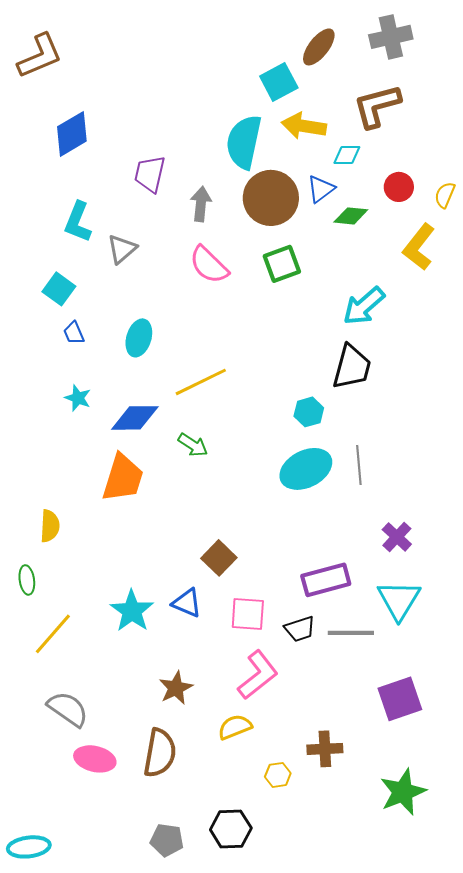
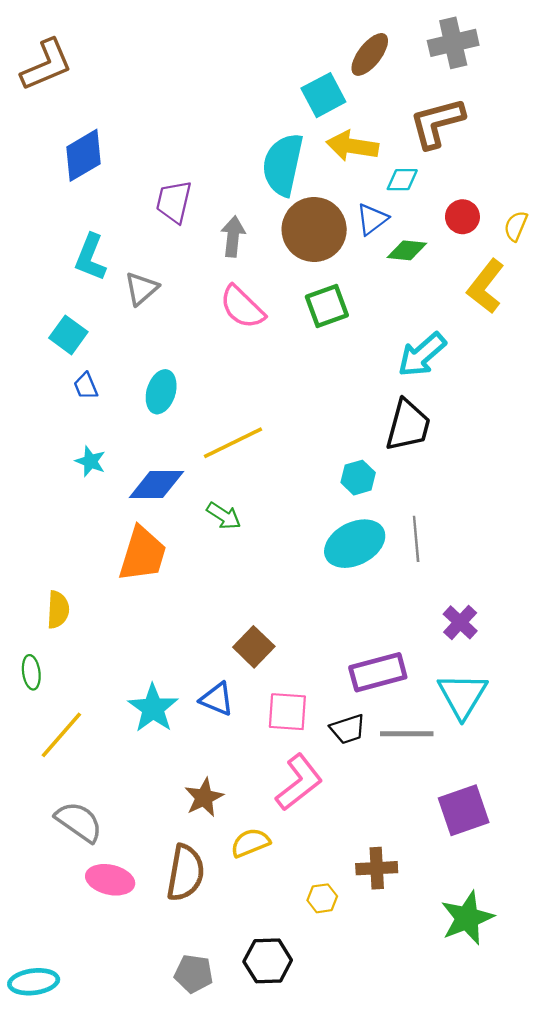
yellow semicircle: (235, 727) -> (250, 843), moved

